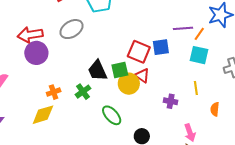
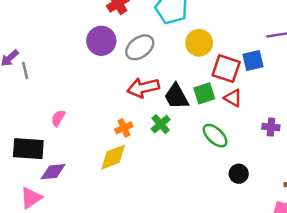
red arrow: (30, 35) -> (143, 88), moved
purple circle: (36, 53) -> (101, 41), moved
yellow circle: (129, 84) -> (199, 43), moved
green ellipse: (112, 115) -> (215, 136), moved

